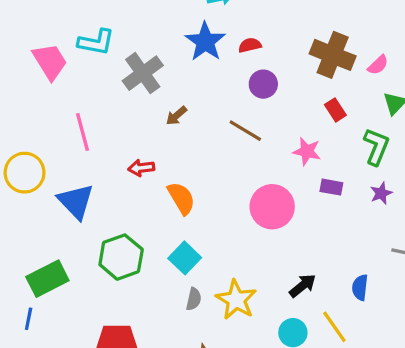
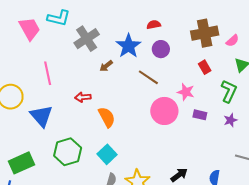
blue star: (205, 42) -> (128, 46), moved
brown cross: (333, 55) -> (205, 33), turned -36
pink circle: (272, 207) -> (164, 111), moved

